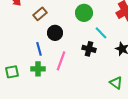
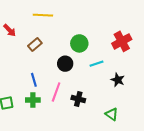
black circle: (55, 33) -> (65, 64), moved
cyan line: (101, 33) -> (96, 64), turned -64
black cross: (89, 49) -> (78, 99), moved

